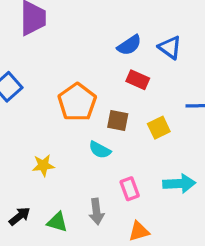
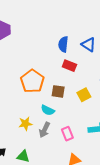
blue semicircle: (129, 45) -> (63, 44), turned 133
yellow star: (43, 165) -> (25, 124), moved
gray arrow: (96, 212) -> (45, 130), moved, turned 35

